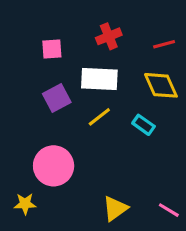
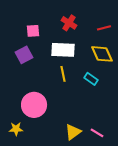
red cross: (109, 36) -> (69, 23), turned -35
purple square: (57, 98) -> (24, 55), moved
yellow line: (99, 117) -> (63, 74), turned -63
pink line: (169, 210) -> (97, 133), moved

